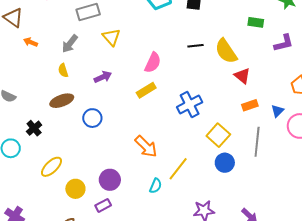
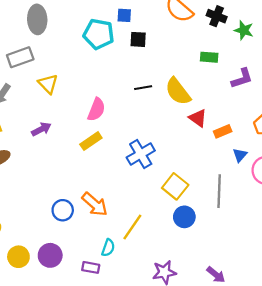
orange rectangle: (250, 105) -> (223, 131), moved
blue circle: (92, 118) -> (63, 210), moved
purple circle: (110, 180) -> (50, 255), moved
purple rectangle: (103, 205) -> (91, 267), moved, turned 42

